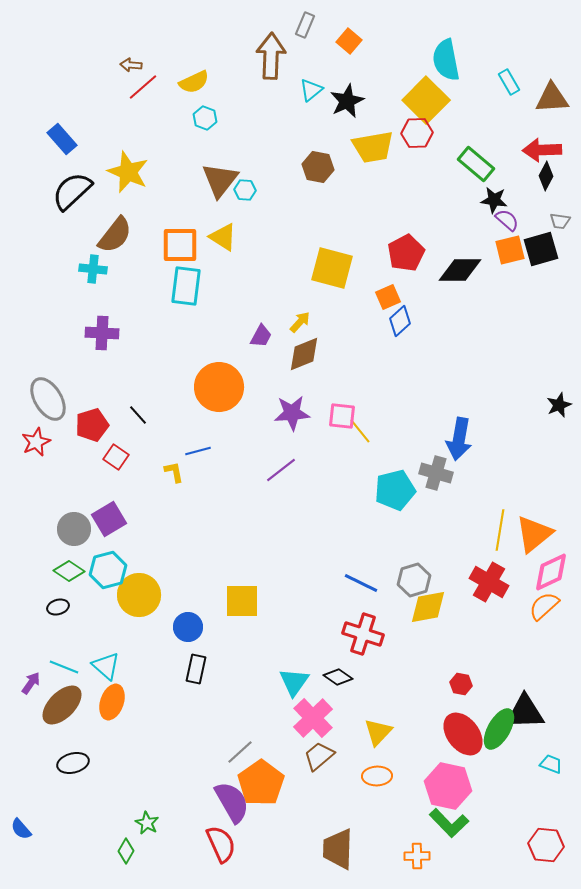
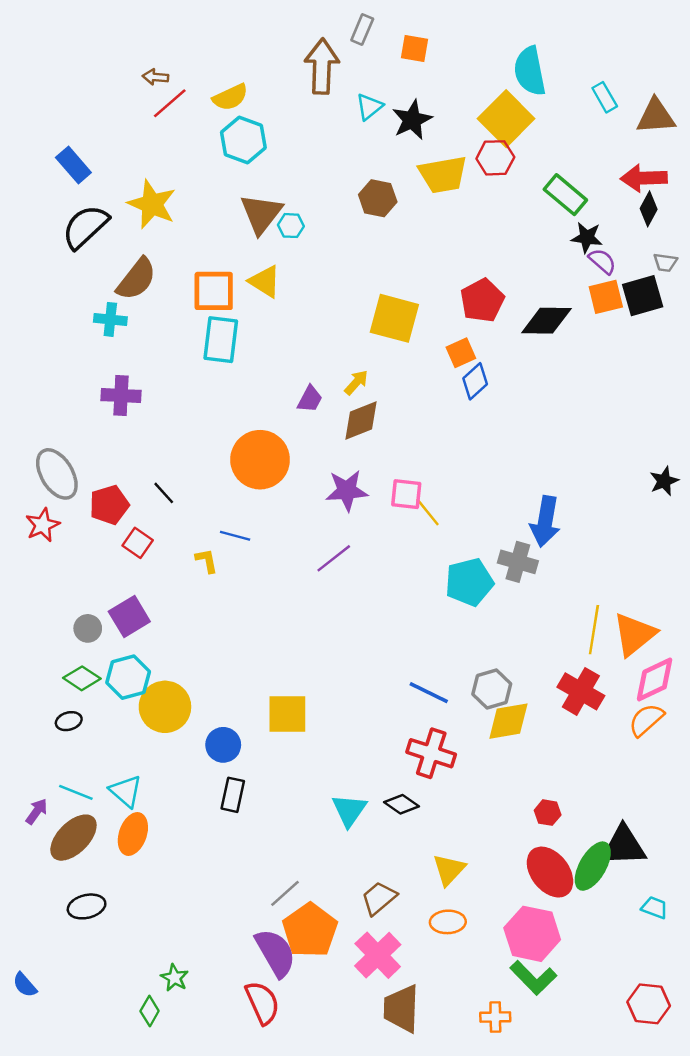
orange square: (349, 41) -> (415, 49), turned -30
cyan hexagon: (205, 118) -> (243, 140), size x1.6
blue line: (198, 451) -> (235, 536), turned 30
gray circle: (74, 529) -> (88, 628), size x0.7
pink cross: (313, 718) -> (378, 955), moved

